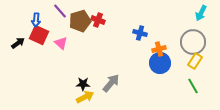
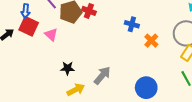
orange cross: (159, 49) -> (151, 41), turned -32
blue circle: (160, 63) -> (146, 88), moved
black star: (83, 84) -> (67, 68), moved

